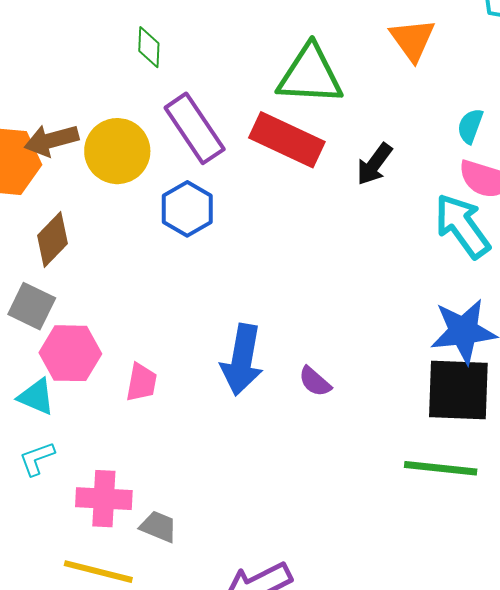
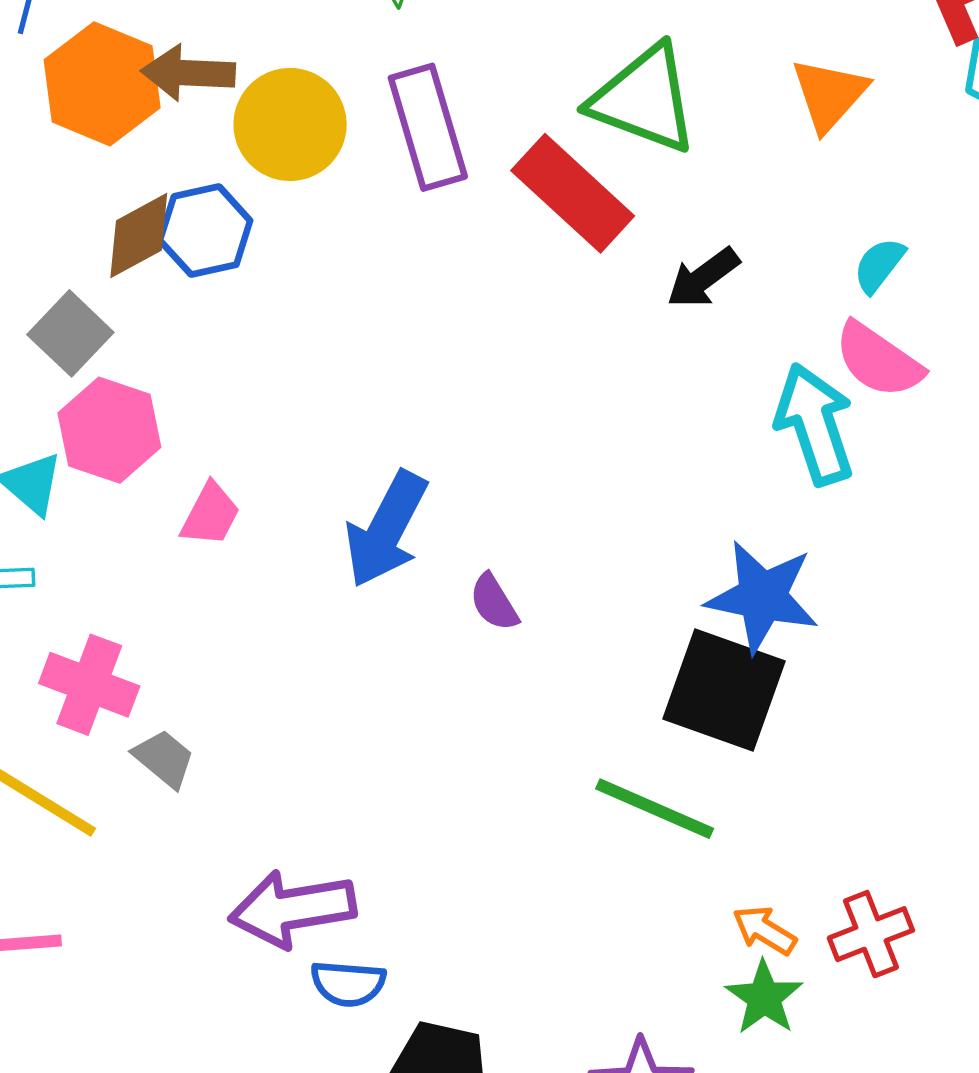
blue hexagon: (187, 209) -> (205, 231), moved

